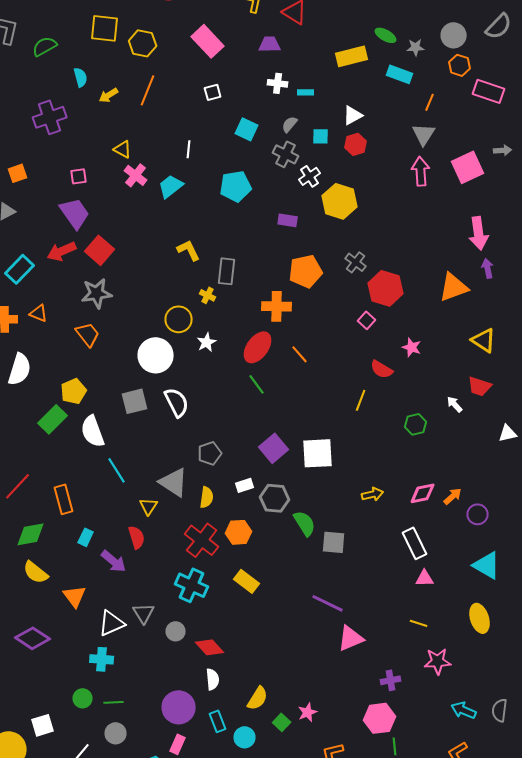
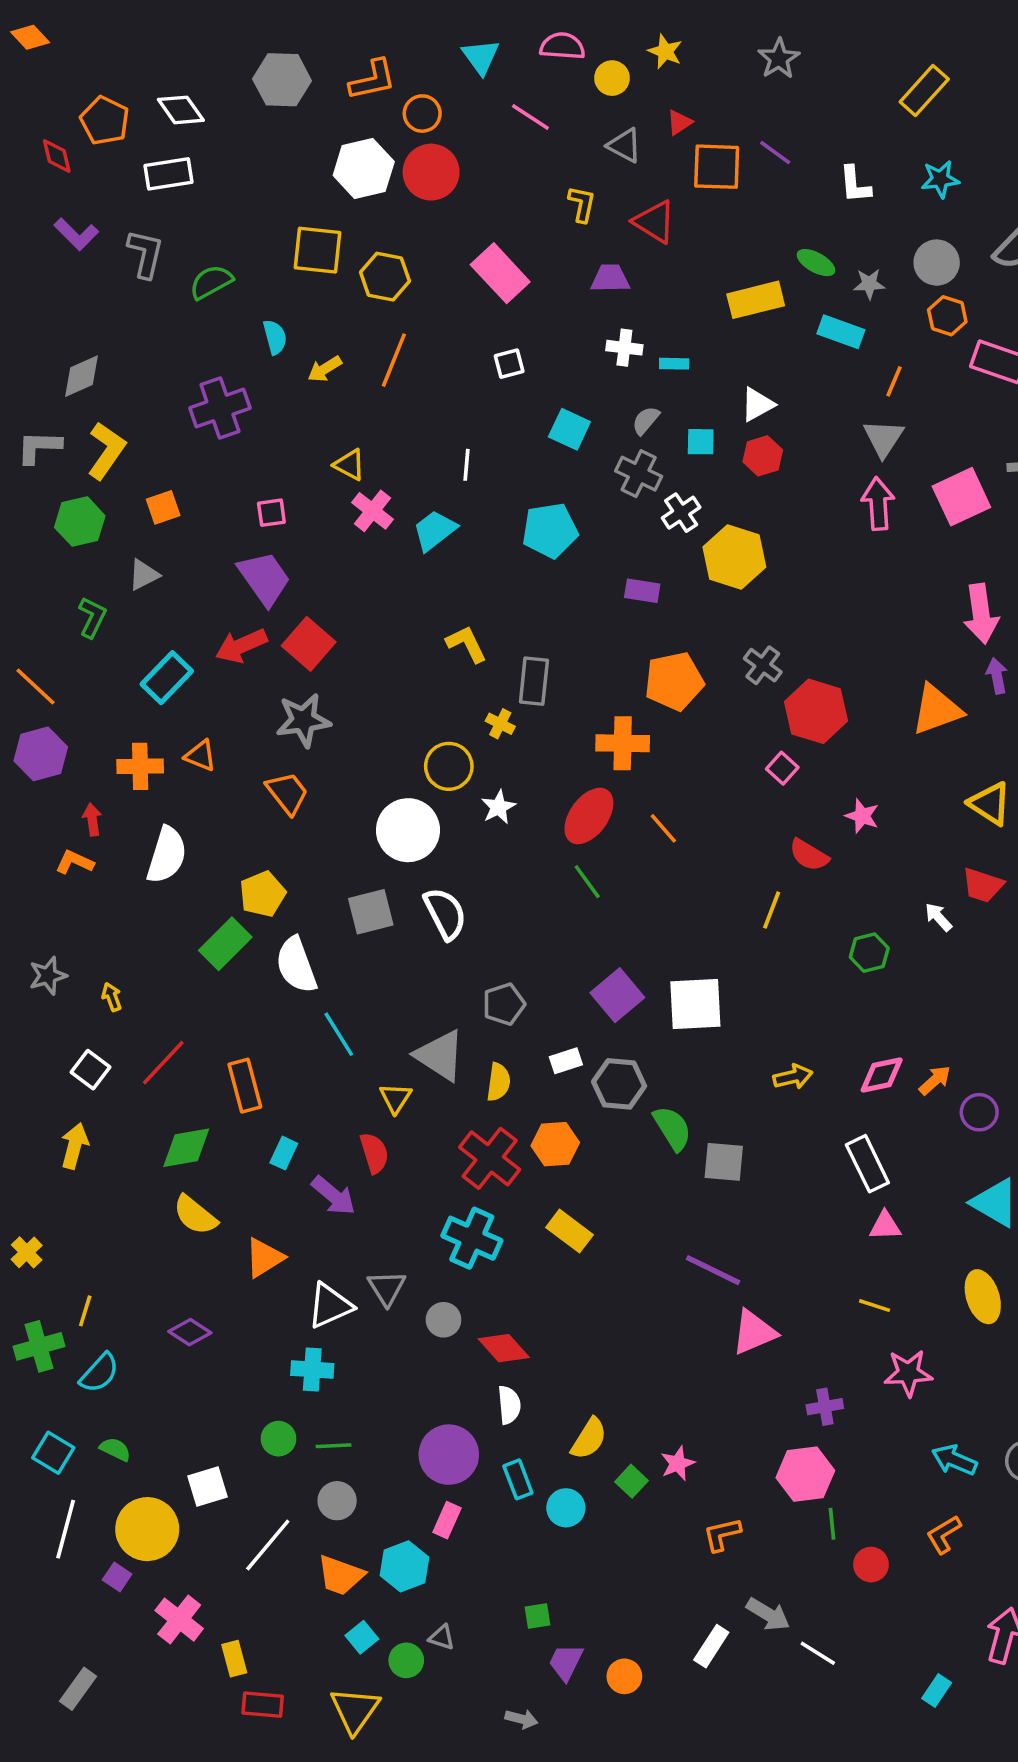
orange triangle: (75, 596) -> (264, 1258), turned 35
purple diamond: (33, 638) -> (190, 1332), size x0.7

